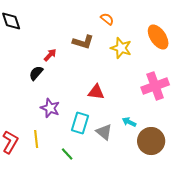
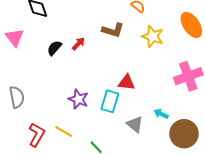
black semicircle: (36, 73) -> (54, 48), moved
cyan rectangle: (80, 123) -> (110, 101), moved
yellow line: (36, 139) -> (64, 132), turned -54

